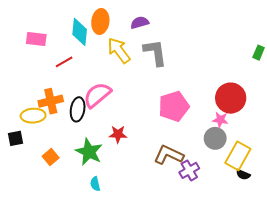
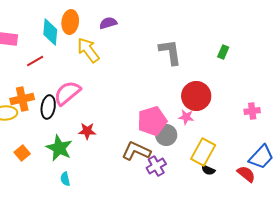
gray L-shape: (155, 53) -> (170, 52), moved
pink pentagon: (174, 106) -> (152, 121), moved
gray circle: (215, 138) -> (166, 135), moved

